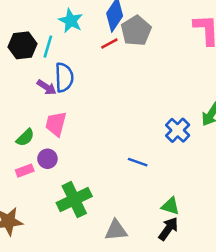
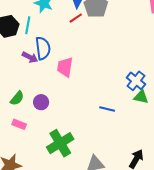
pink trapezoid: (56, 124) -> (65, 67), moved
purple circle: (47, 159) -> (41, 102), moved
pink rectangle: (25, 171) -> (19, 124), turned 48
green triangle: (170, 206) -> (141, 97), moved

